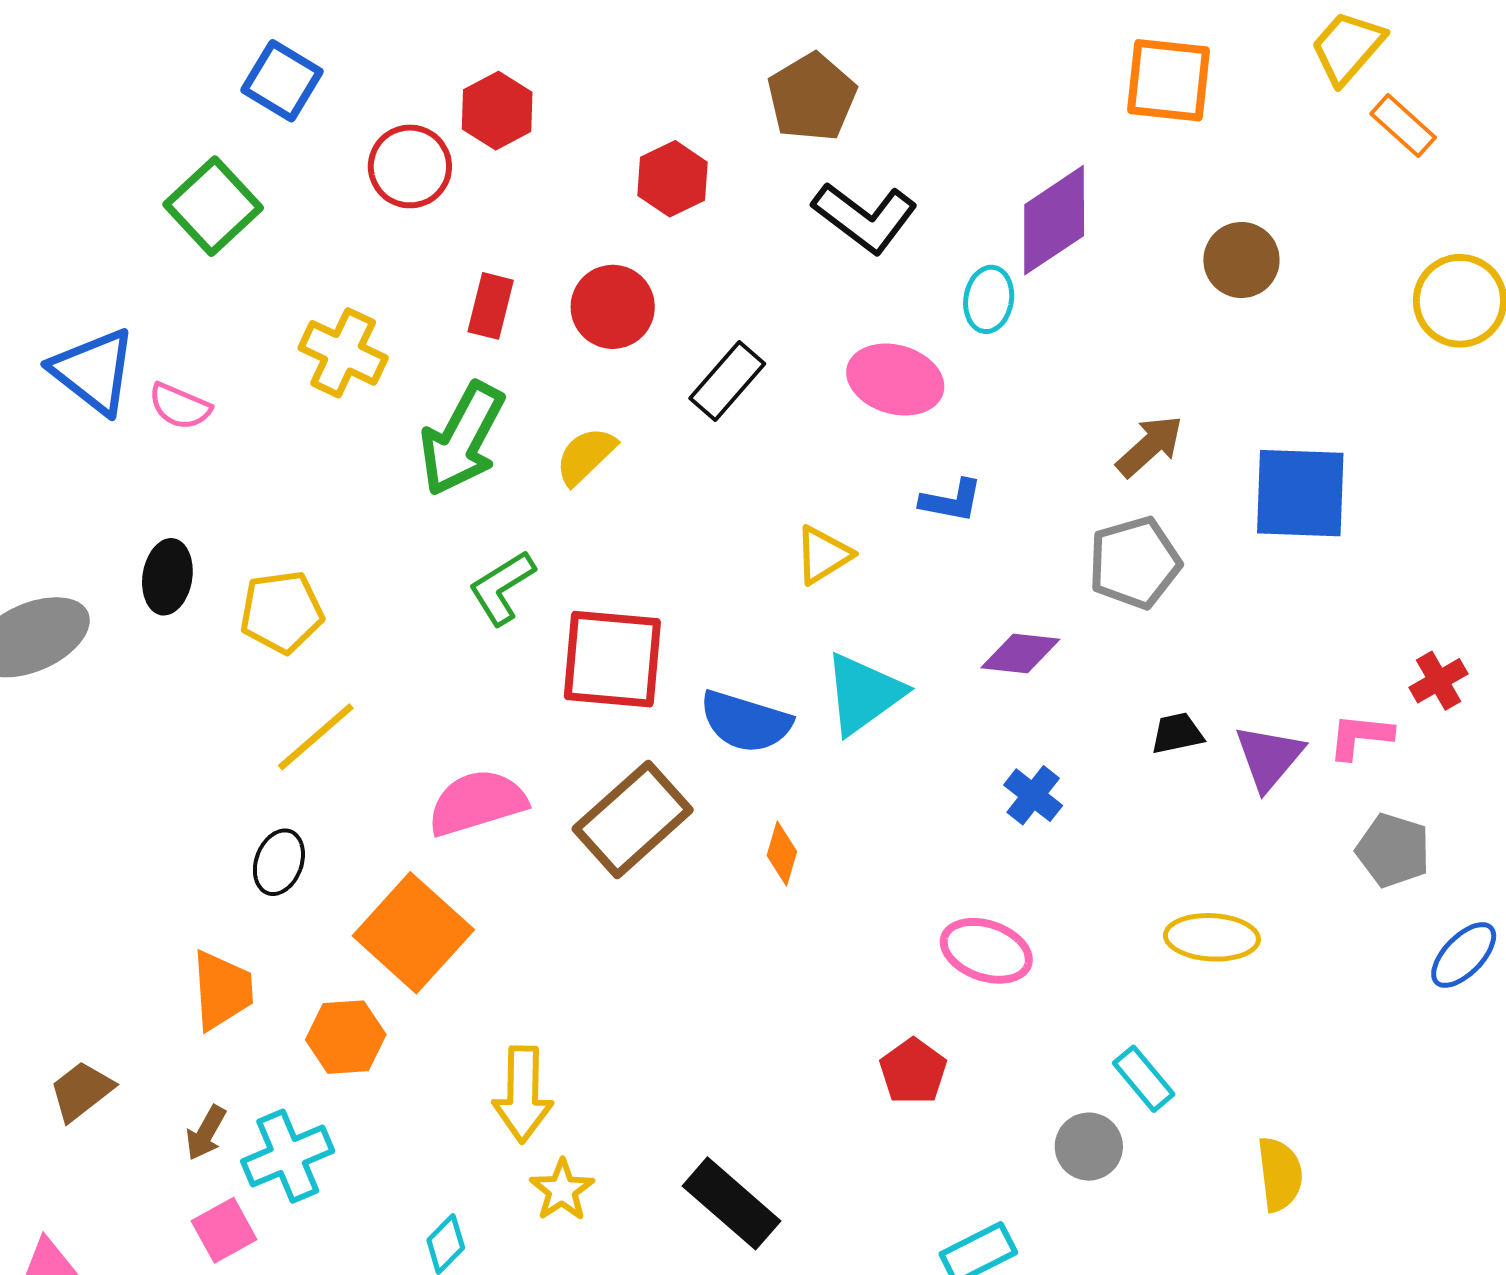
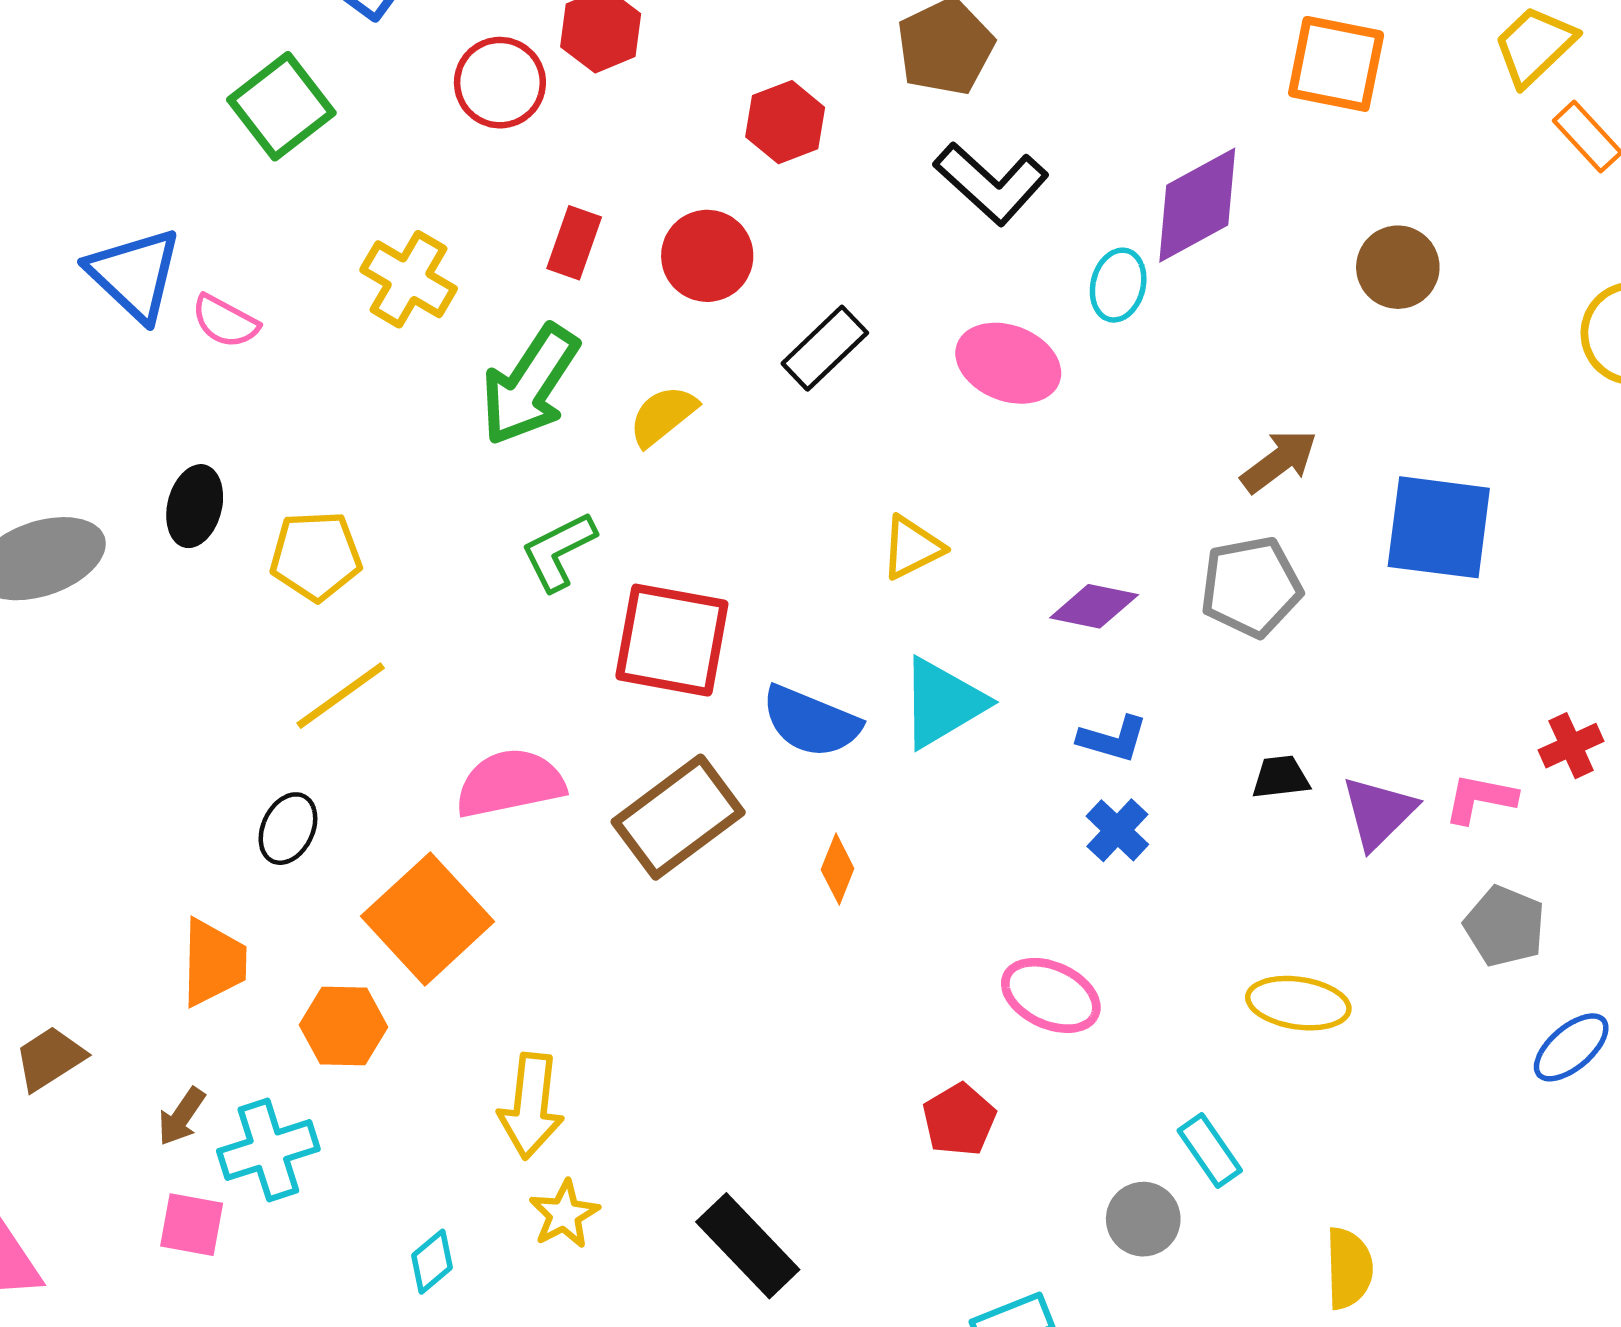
blue L-shape: (951, 501) -> (1113, 739), moved
purple diamond: (1020, 654) -> (1094, 606), moved
pink square: (224, 1230) -> (192, 1225), turned 34

